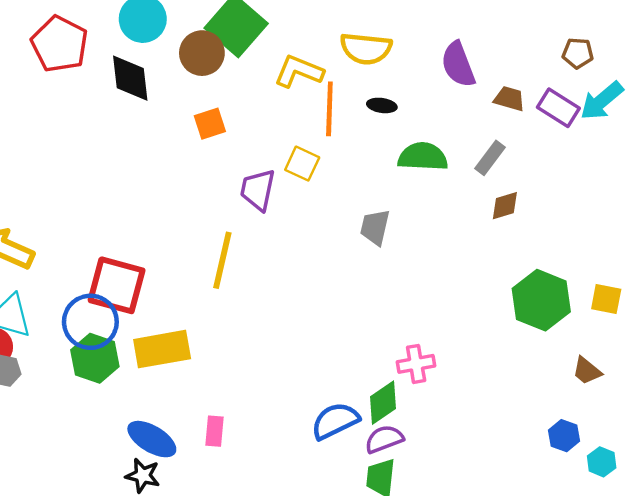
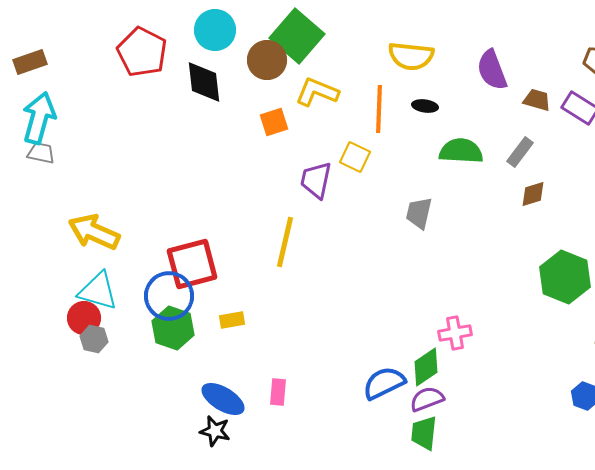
yellow L-shape: (299, 71) -> (317, 92), moved
red square: (117, 285) -> (192, 264), turned -30
yellow rectangle: (162, 349) -> (232, 320), size x0.5

